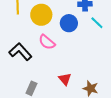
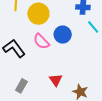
blue circle: (69, 23) -> (63, 34), moved

